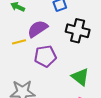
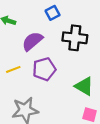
yellow line: (19, 42) -> (13, 69), moved

